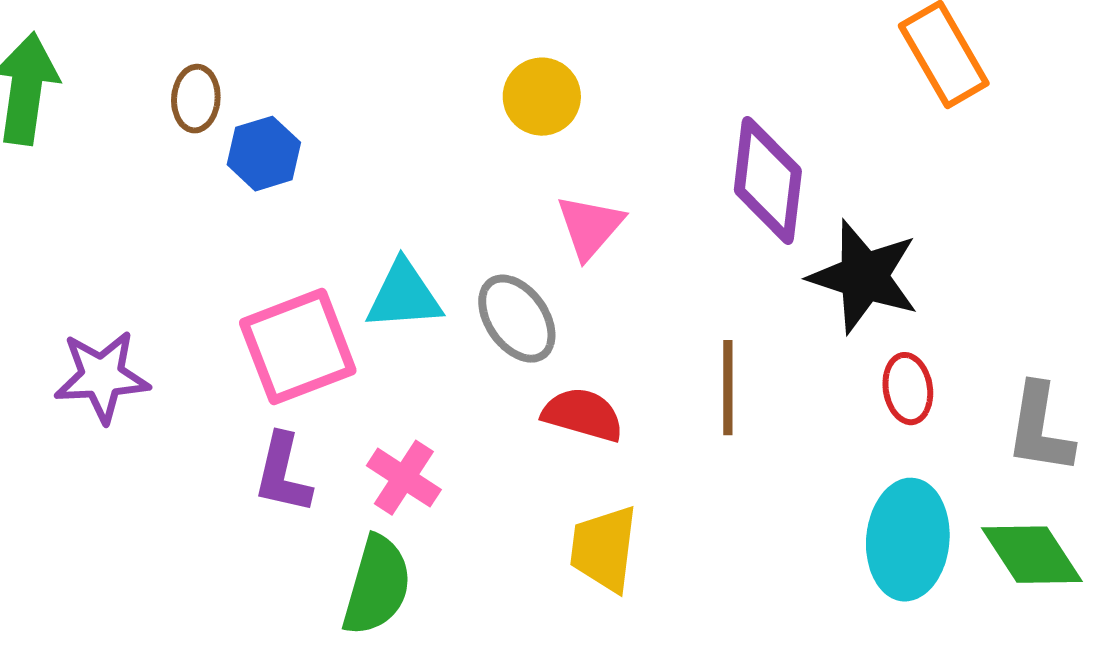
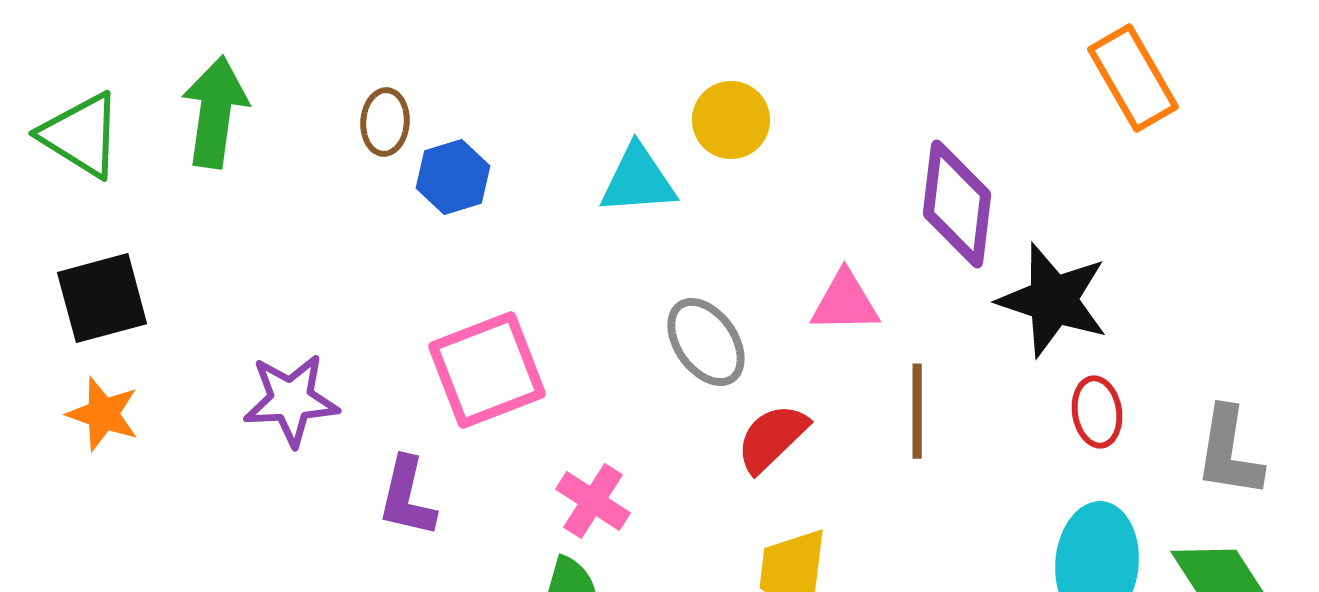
pink triangle: (590, 227) -> (845, 302), moved, turned 48
cyan triangle: (404, 296) -> (638, 180), moved
red semicircle: (583, 415) -> (772, 438), turned -60
purple L-shape: (283, 474) -> (407, 497), moved

